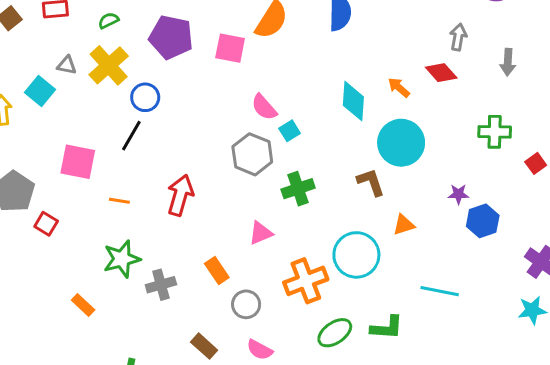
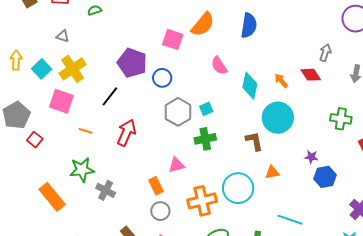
purple pentagon: (171, 37) -> (132, 63), moved
yellow cross: (109, 65) -> (73, 69), moved
cyan square: (40, 91) -> (42, 69), moved
blue circle: (145, 97) -> (162, 78), moved
pink semicircle: (264, 107) -> (219, 66), moved
cyan square: (290, 131) -> (206, 109), moved
black line: (131, 136) -> (110, 96), moved
orange rectangle: (217, 270) -> (156, 186), moved
gray cross: (161, 285) -> (106, 190), turned 36
orange rectangle: (83, 305) -> (52, 197), size x1.8

